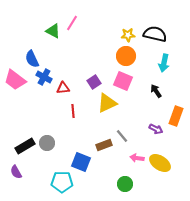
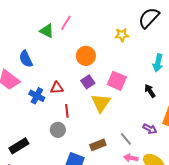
black semicircle: (155, 34) -> (149, 18), moved, turned -60
orange circle: (126, 56) -> (86, 56), moved
blue cross: (44, 77) -> (37, 96), moved
yellow triangle: (107, 103) -> (101, 103), turned -30
gray line: (122, 136) -> (126, 139), moved
gray circle: (47, 143) -> (58, 130), moved

